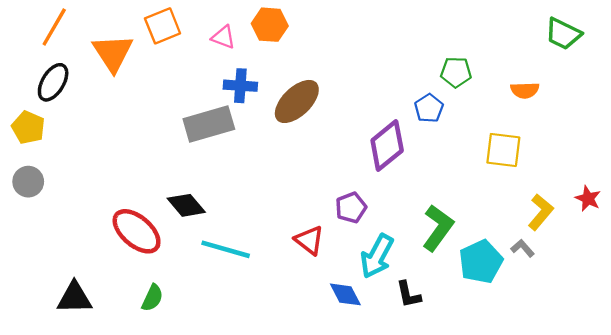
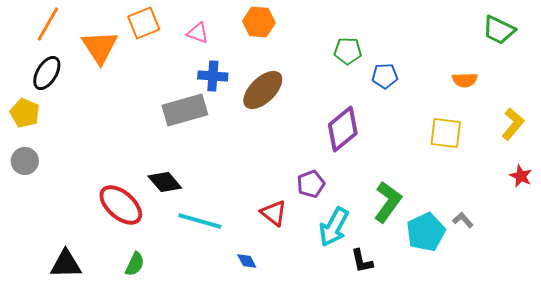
orange hexagon: (270, 25) -> (259, 22), moved
green pentagon: (456, 72) -> (348, 51), moved
blue pentagon: (429, 108) -> (385, 76), moved, turned 30
yellow L-shape: (541, 212) -> (513, 124), moved
blue diamond: (345, 294) -> (247, 261), moved, size x0.7

